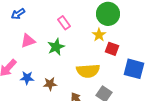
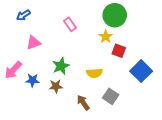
green star: (56, 47) -> (61, 66), moved
blue square: (134, 69) -> (141, 71), turned 30
yellow semicircle: (88, 71) -> (94, 73), size x0.7

